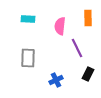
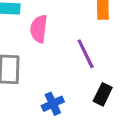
pink semicircle: (60, 26) -> (39, 29), moved

